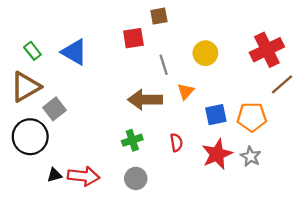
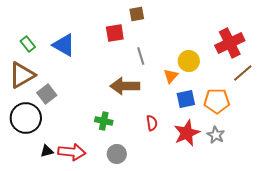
yellow circle: (205, 53) -> (189, 61), moved
orange triangle: (186, 91) -> (171, 76), moved
green cross: (132, 140) -> (104, 121), moved, turned 30

